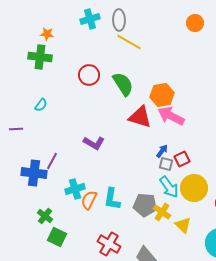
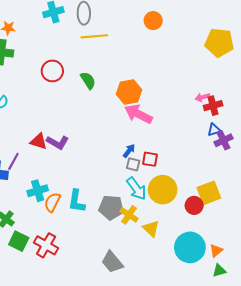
orange circle: (195, 23) -> (153, 21), moved
yellow line: (129, 42) -> (94, 36), turned -35
green semicircle: (123, 84) -> (88, 80), size x0.7
red triangle: (140, 117) -> (39, 141), moved, size x0.7
red square: (182, 159) -> (150, 159), turned 35
red cross: (109, 244) -> (46, 245), moved

